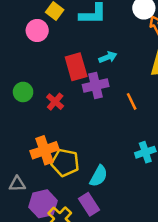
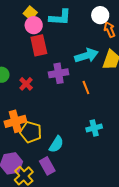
pink circle: (37, 30) -> (34, 25), moved
cyan arrow: (108, 57) -> (86, 56), moved, size x1.6
red rectangle: (76, 67) -> (39, 45), moved

